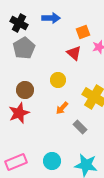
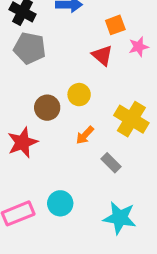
gray pentagon: (24, 48) -> (30, 48), turned -30
brown circle: (25, 90) -> (47, 108), moved
cyan circle: (52, 161) -> (60, 203), moved

